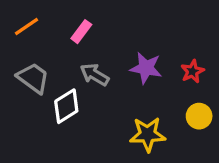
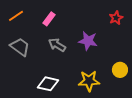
red star: (192, 71) -> (116, 18), moved
white diamond: (66, 106) -> (48, 84), moved, turned 45

